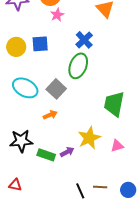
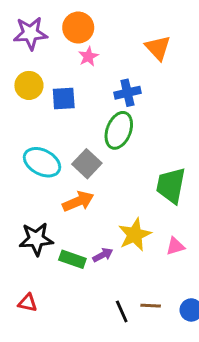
blue cross: (84, 40) -> (127, 93), turned 30
yellow circle: (16, 47) -> (29, 85), moved
orange arrow: (50, 115) -> (78, 201), size x1.5

